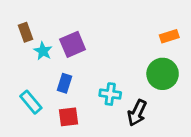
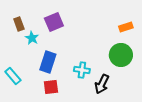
purple square: (73, 44) -> (54, 22), moved
blue rectangle: (64, 83) -> (48, 62), size x1.5
cyan rectangle: (31, 102) -> (13, 76), moved

